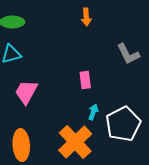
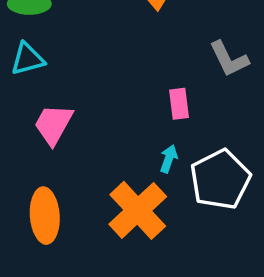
pink rectangle: (85, 80) -> (179, 104), moved

